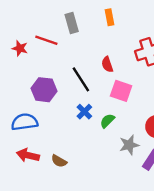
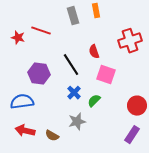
gray rectangle: (72, 23) -> (73, 16), moved
gray star: (129, 145) -> (77, 122), moved

